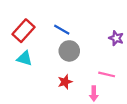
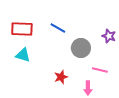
red rectangle: (23, 31) -> (22, 29), turned 50
gray circle: (69, 51) -> (81, 48), moved

